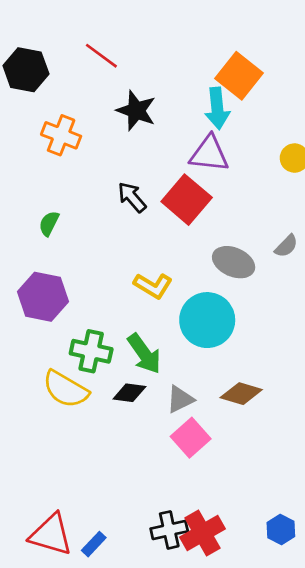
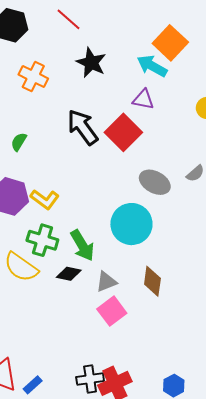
cyan arrow: (217, 108) -> (152, 66), turned 120
purple triangle: (209, 154) -> (143, 99), size x0.7
black arrow: (132, 197) -> (83, 127), size x1.5
yellow L-shape: (153, 286) -> (45, 199), moved
brown diamond: (241, 394) -> (152, 281), turned 76

